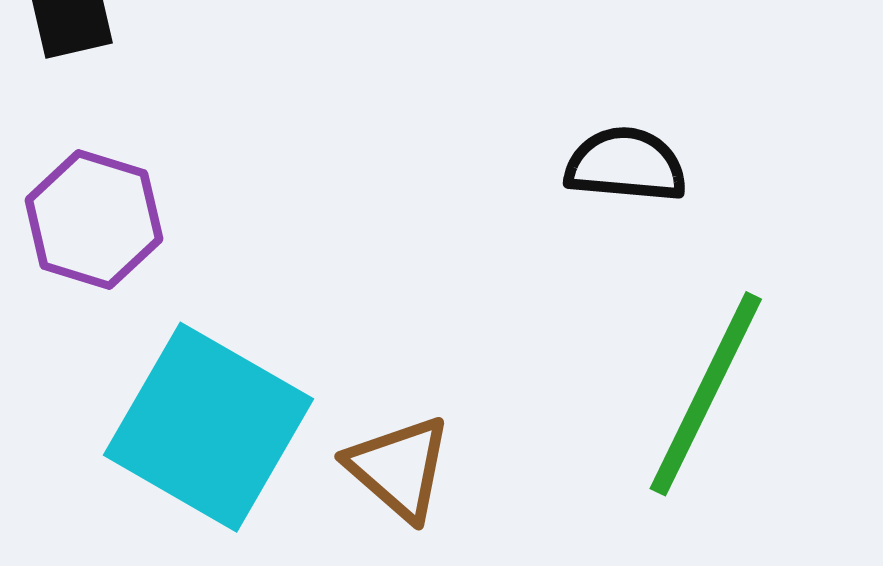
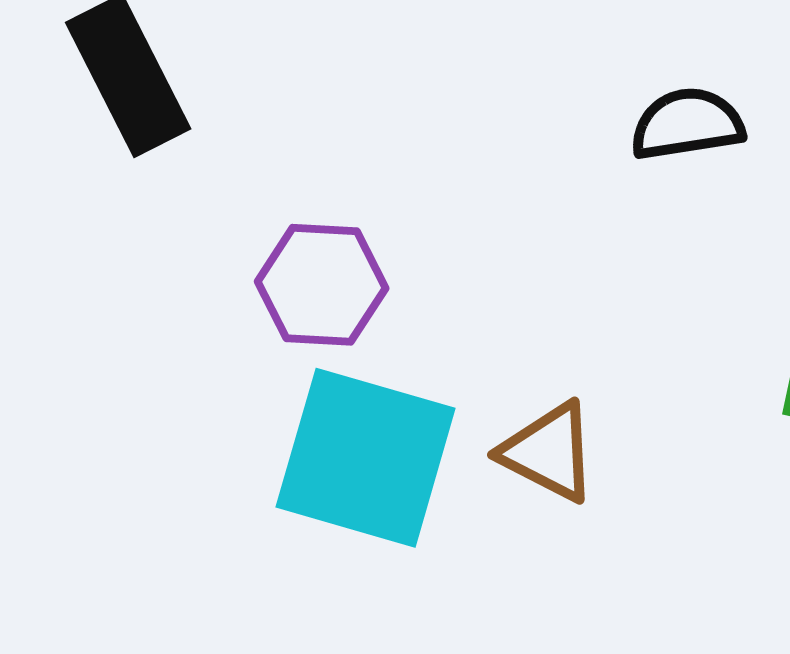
purple hexagon: (94, 219) -> (322, 285), moved

